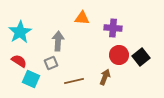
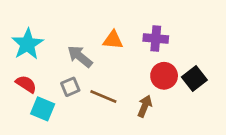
orange triangle: (82, 18) -> (113, 40), moved
gray arrow: (58, 41) -> (80, 56), turned -54
brown line: (74, 81) -> (103, 96), moved, turned 36

